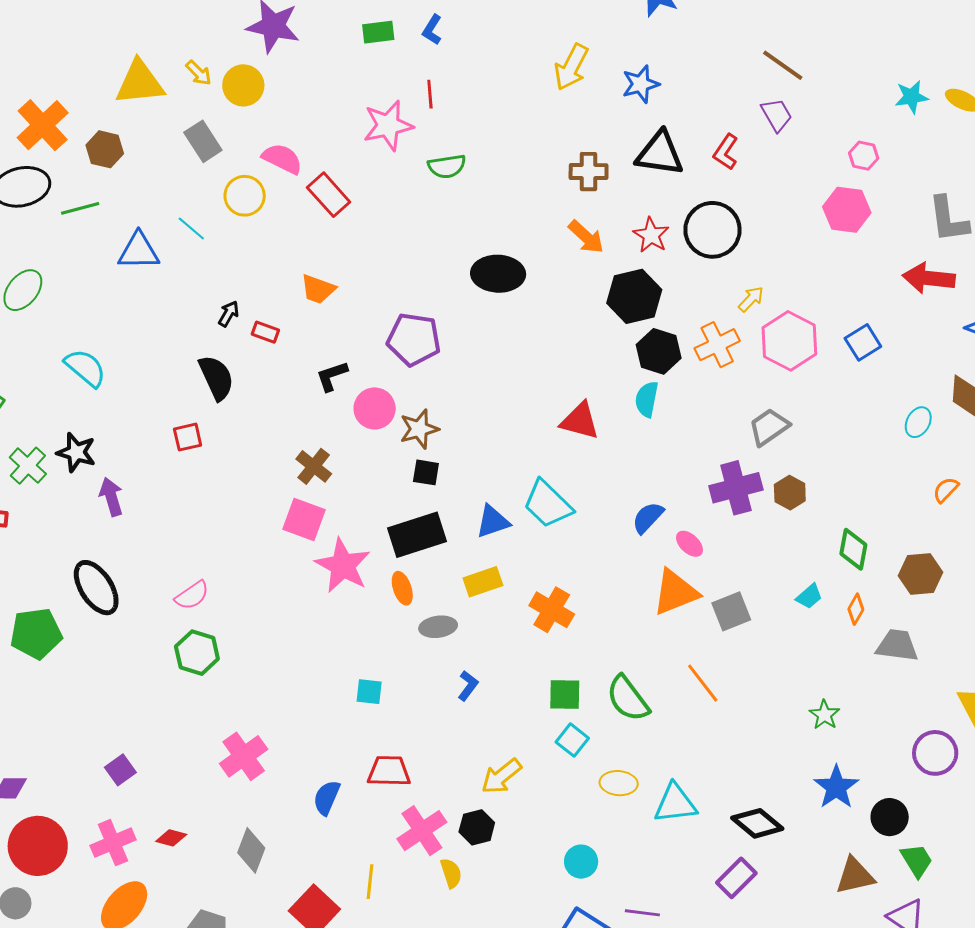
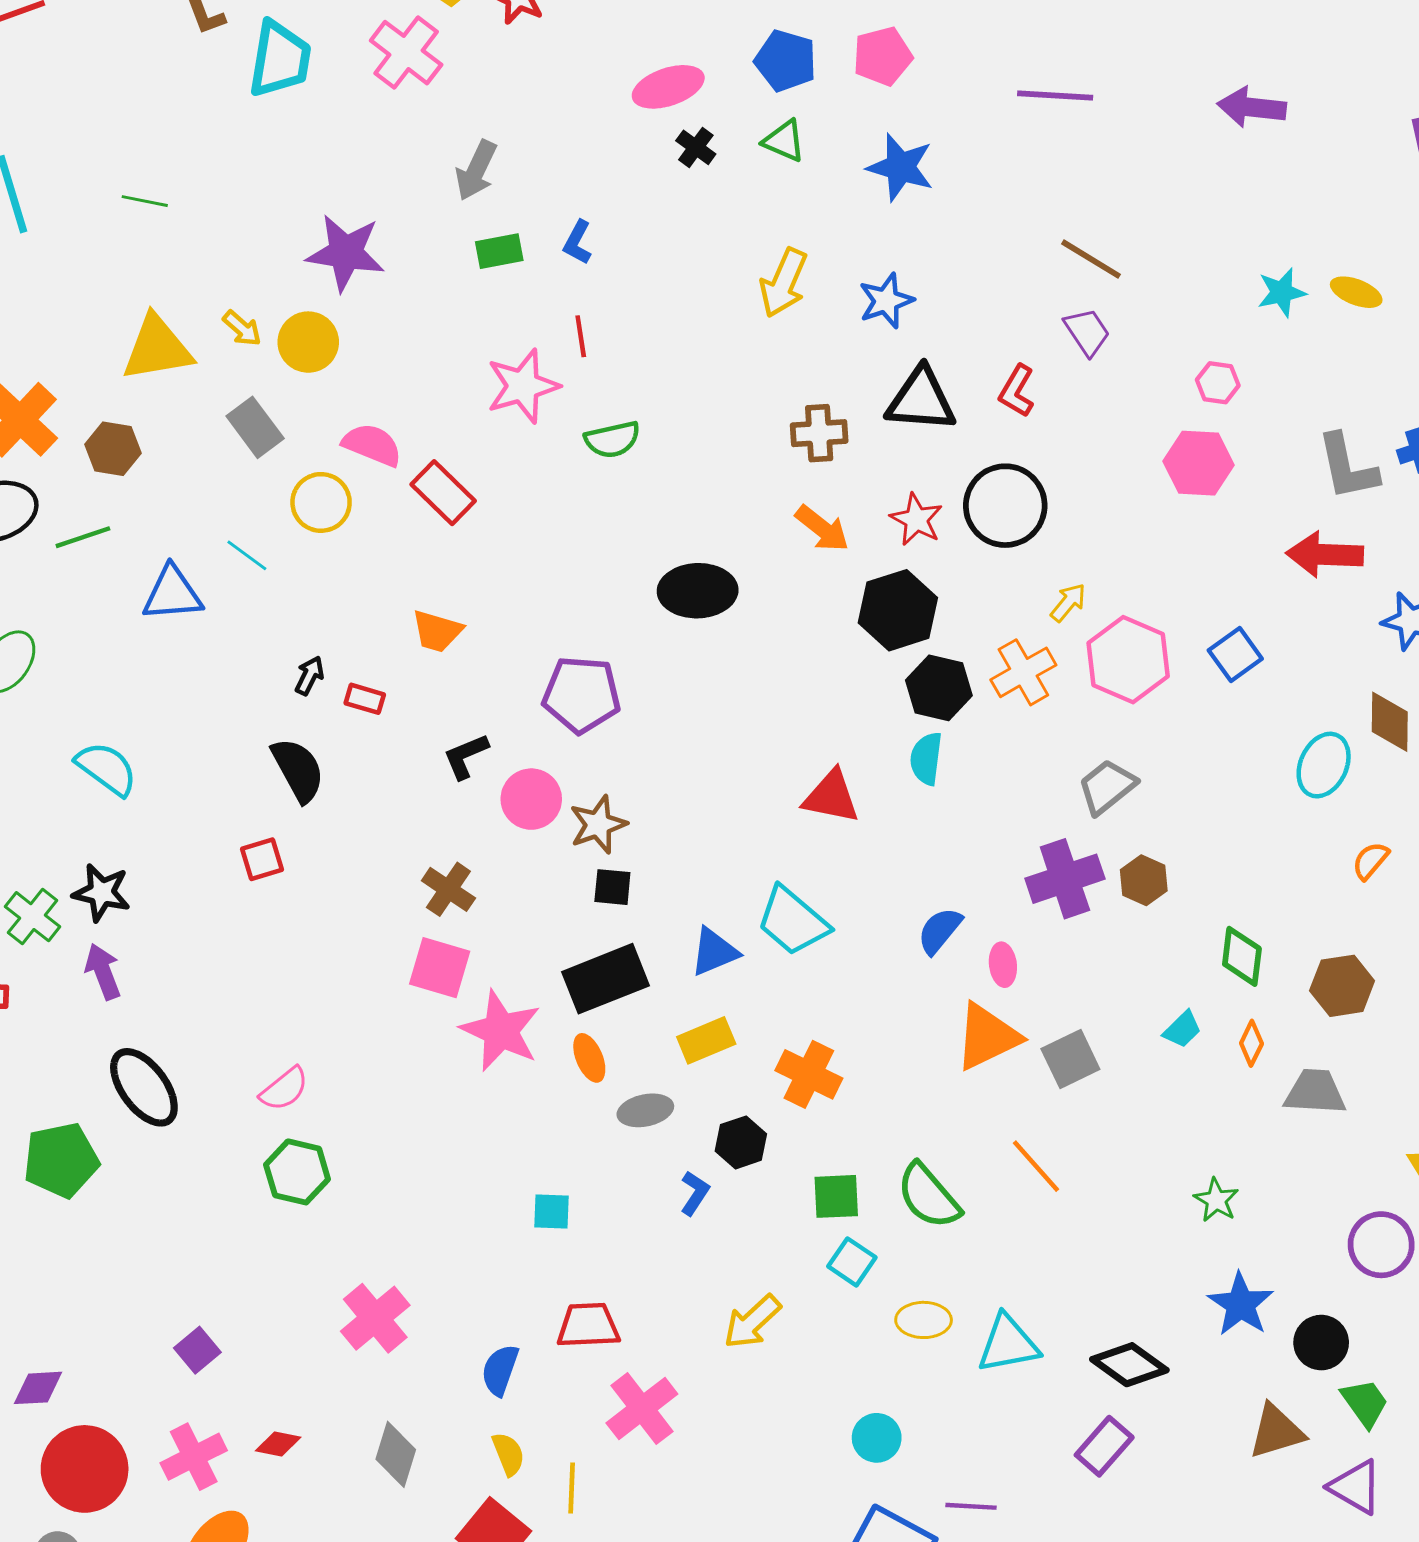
cyan ellipse: (918, 422) -> (1324, 765), size x1.4
purple arrow: (111, 497) -> (103, 972), moved
pink ellipse: (689, 544) -> (1003, 965), turned 44
black hexagon: (477, 827) -> (741, 1142), moved
yellow semicircle: (451, 873) -> (508, 1454), moved

